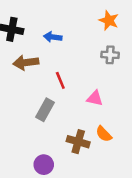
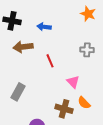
gray cross: (110, 55) -> (87, 50), moved
pink triangle: (95, 98) -> (73, 82), moved, turned 32
gray rectangle: (45, 110) -> (18, 92), moved

